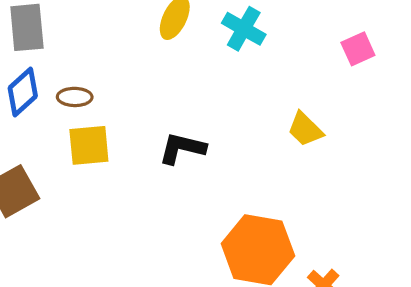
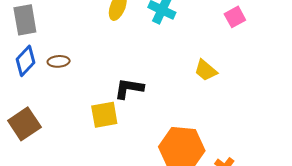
yellow square: (89, 145) -> (104, 115), moved

